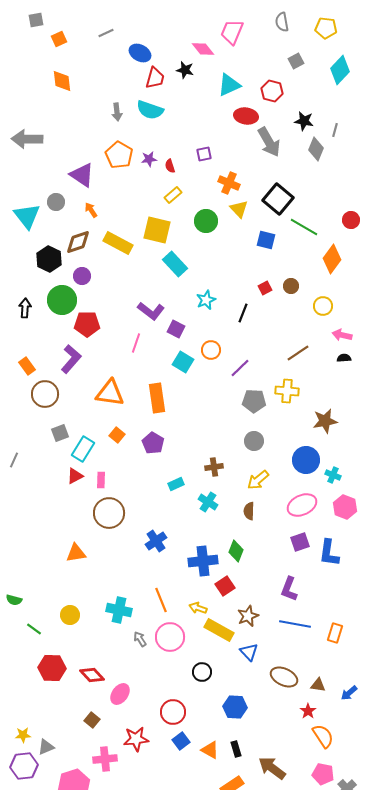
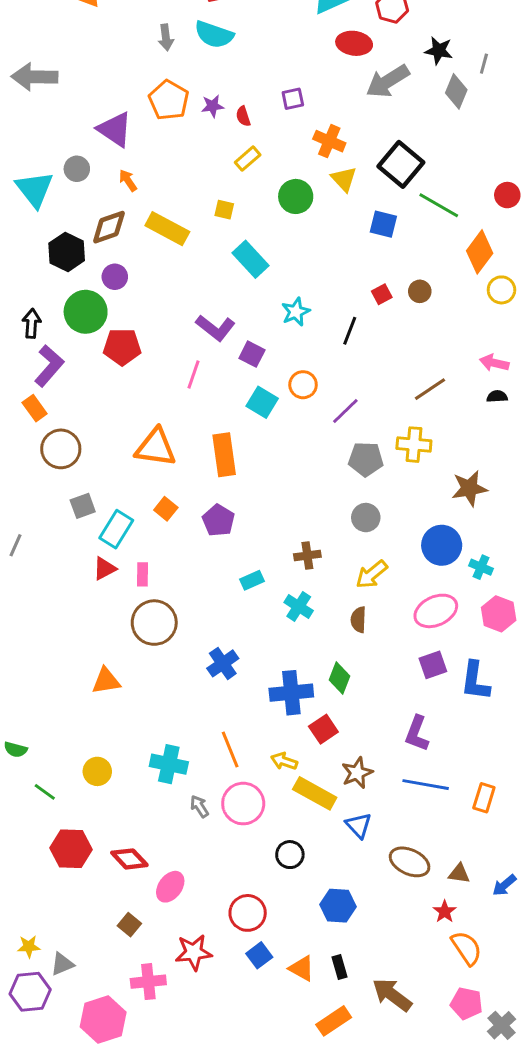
gray arrow: (269, 142) -> (388, 81), turned 88
yellow square: (157, 230) -> (224, 210), size x0.5
yellow circle: (323, 306) -> (501, 290), moved
purple L-shape: (71, 359) -> (49, 366), moved

